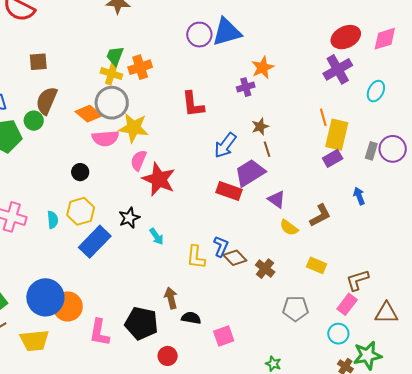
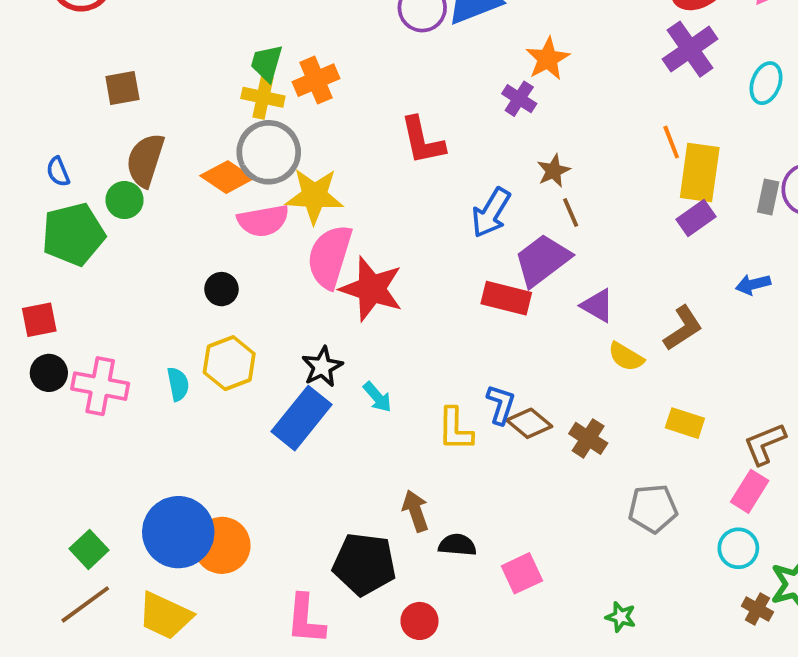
purple cross: (246, 87) -> (519, 99), turned -36
pink semicircle: (138, 160) -> (330, 257), size x1.6
blue arrow: (359, 196) -> (753, 284), turned -78
blue rectangle: (95, 242) -> (301, 418), moved
pink L-shape: (99, 333) -> (306, 619), moved
yellow trapezoid: (34, 341) -> (165, 616), turned 36

